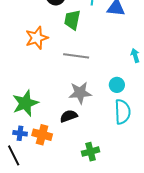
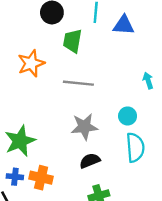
black semicircle: (69, 116) -> (90, 161), moved

